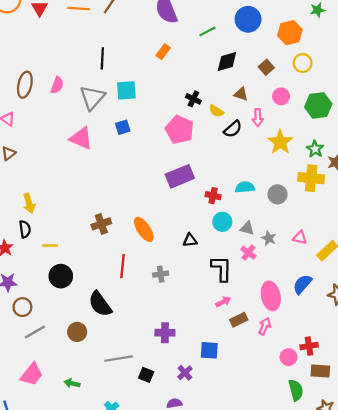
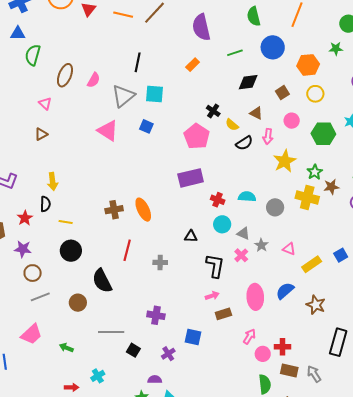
blue square: (123, 127) -> (146, 126), turned 32
orange ellipse: (144, 229) -> (143, 210), moved
pink arrow: (265, 326) -> (249, 336), moved

